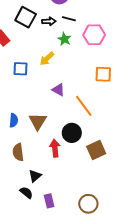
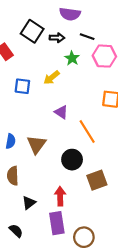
black line: (69, 19) -> (87, 37), moved
red arrow: (55, 148) -> (60, 196), moved
black semicircle: (26, 193) -> (16, 231), moved
purple rectangle: (49, 201) -> (57, 223), moved, size x1.5

